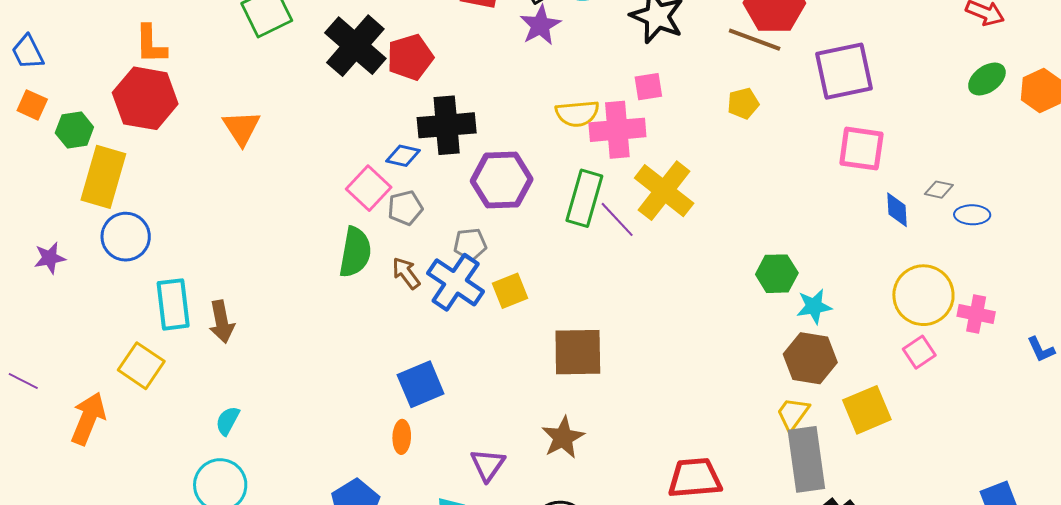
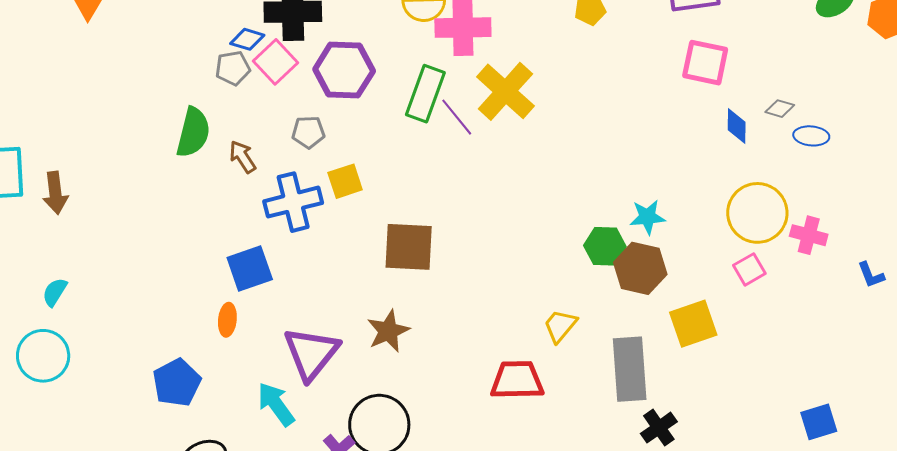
pink square: (369, 188) -> (276, 62), moved
gray pentagon: (405, 208) -> (233, 68), moved
green hexagon: (777, 274) -> (605, 246), moved
blue cross: (456, 282) -> (293, 202), moved, turned 38
yellow trapezoid: (793, 414) -> (560, 326), moved
purple triangle: (488, 465) -> (311, 353), size x1.6

